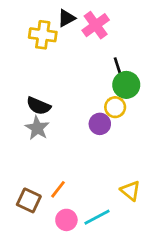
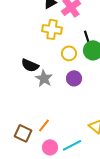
yellow cross: (43, 35) -> (52, 29), moved
yellow circle: (115, 107) -> (69, 53), moved
gray star: (37, 128) -> (44, 78), moved

